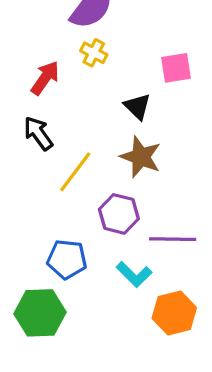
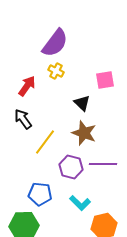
purple line: (173, 239) -> (103, 164), moved

